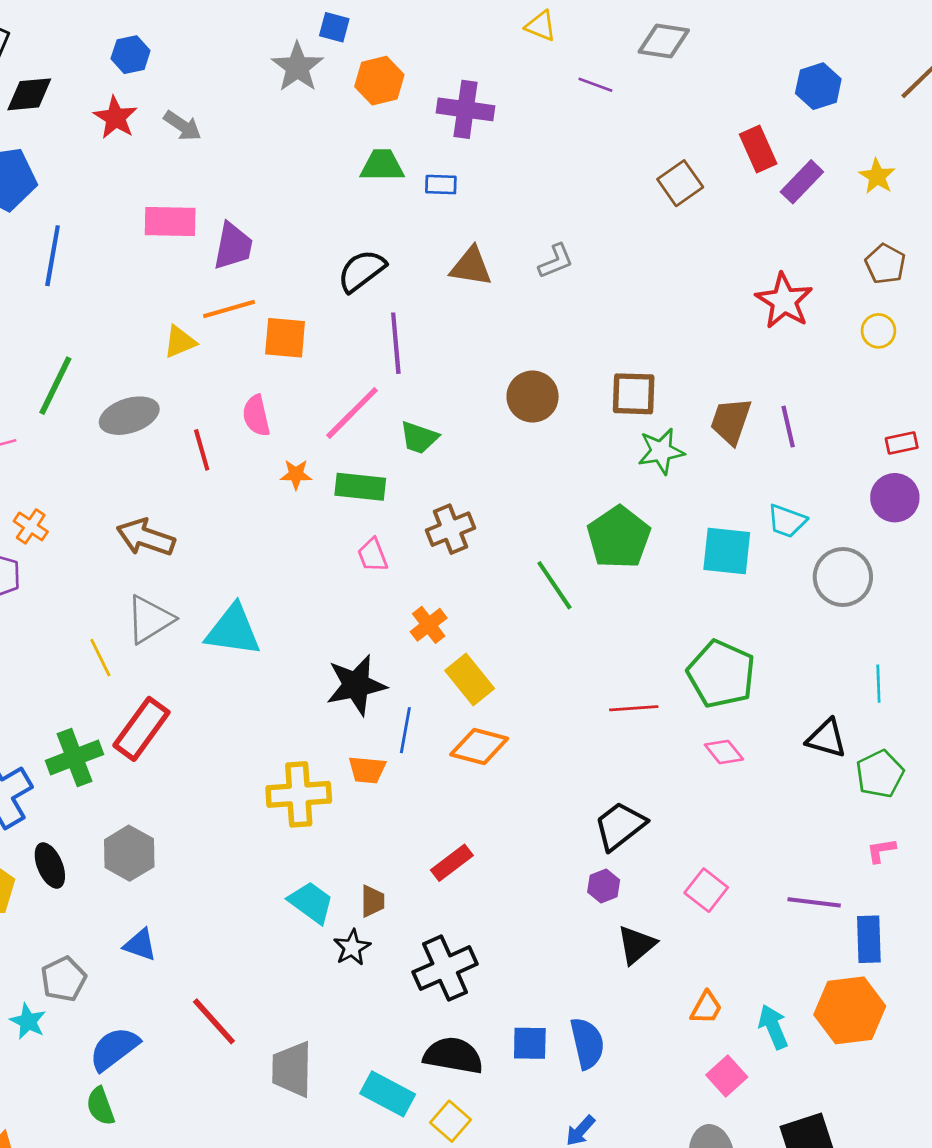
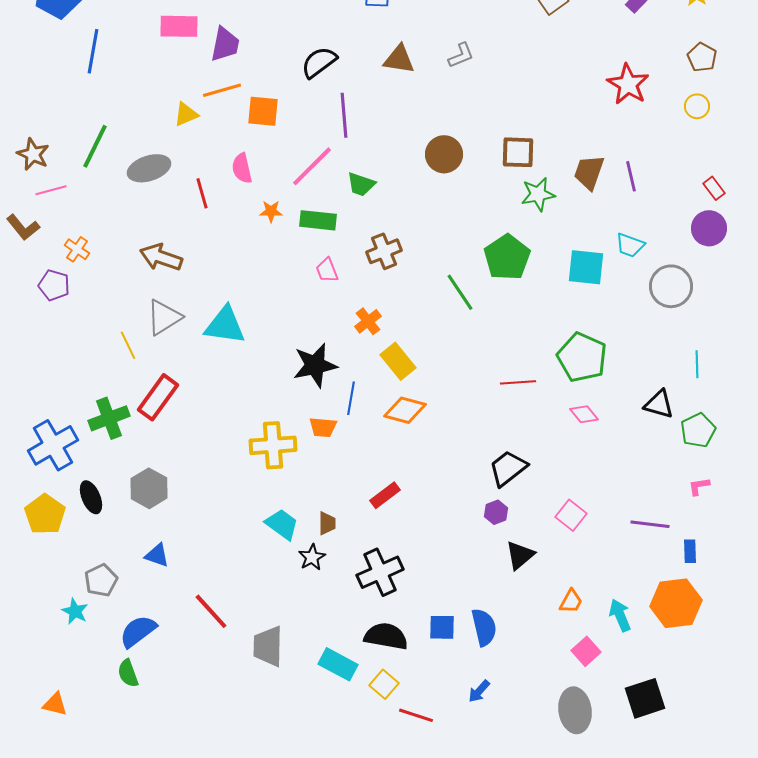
red rectangle: (902, 443) -> (714, 188), turned 65
blue rectangle: (869, 939) -> (690, 551), size x0.7

